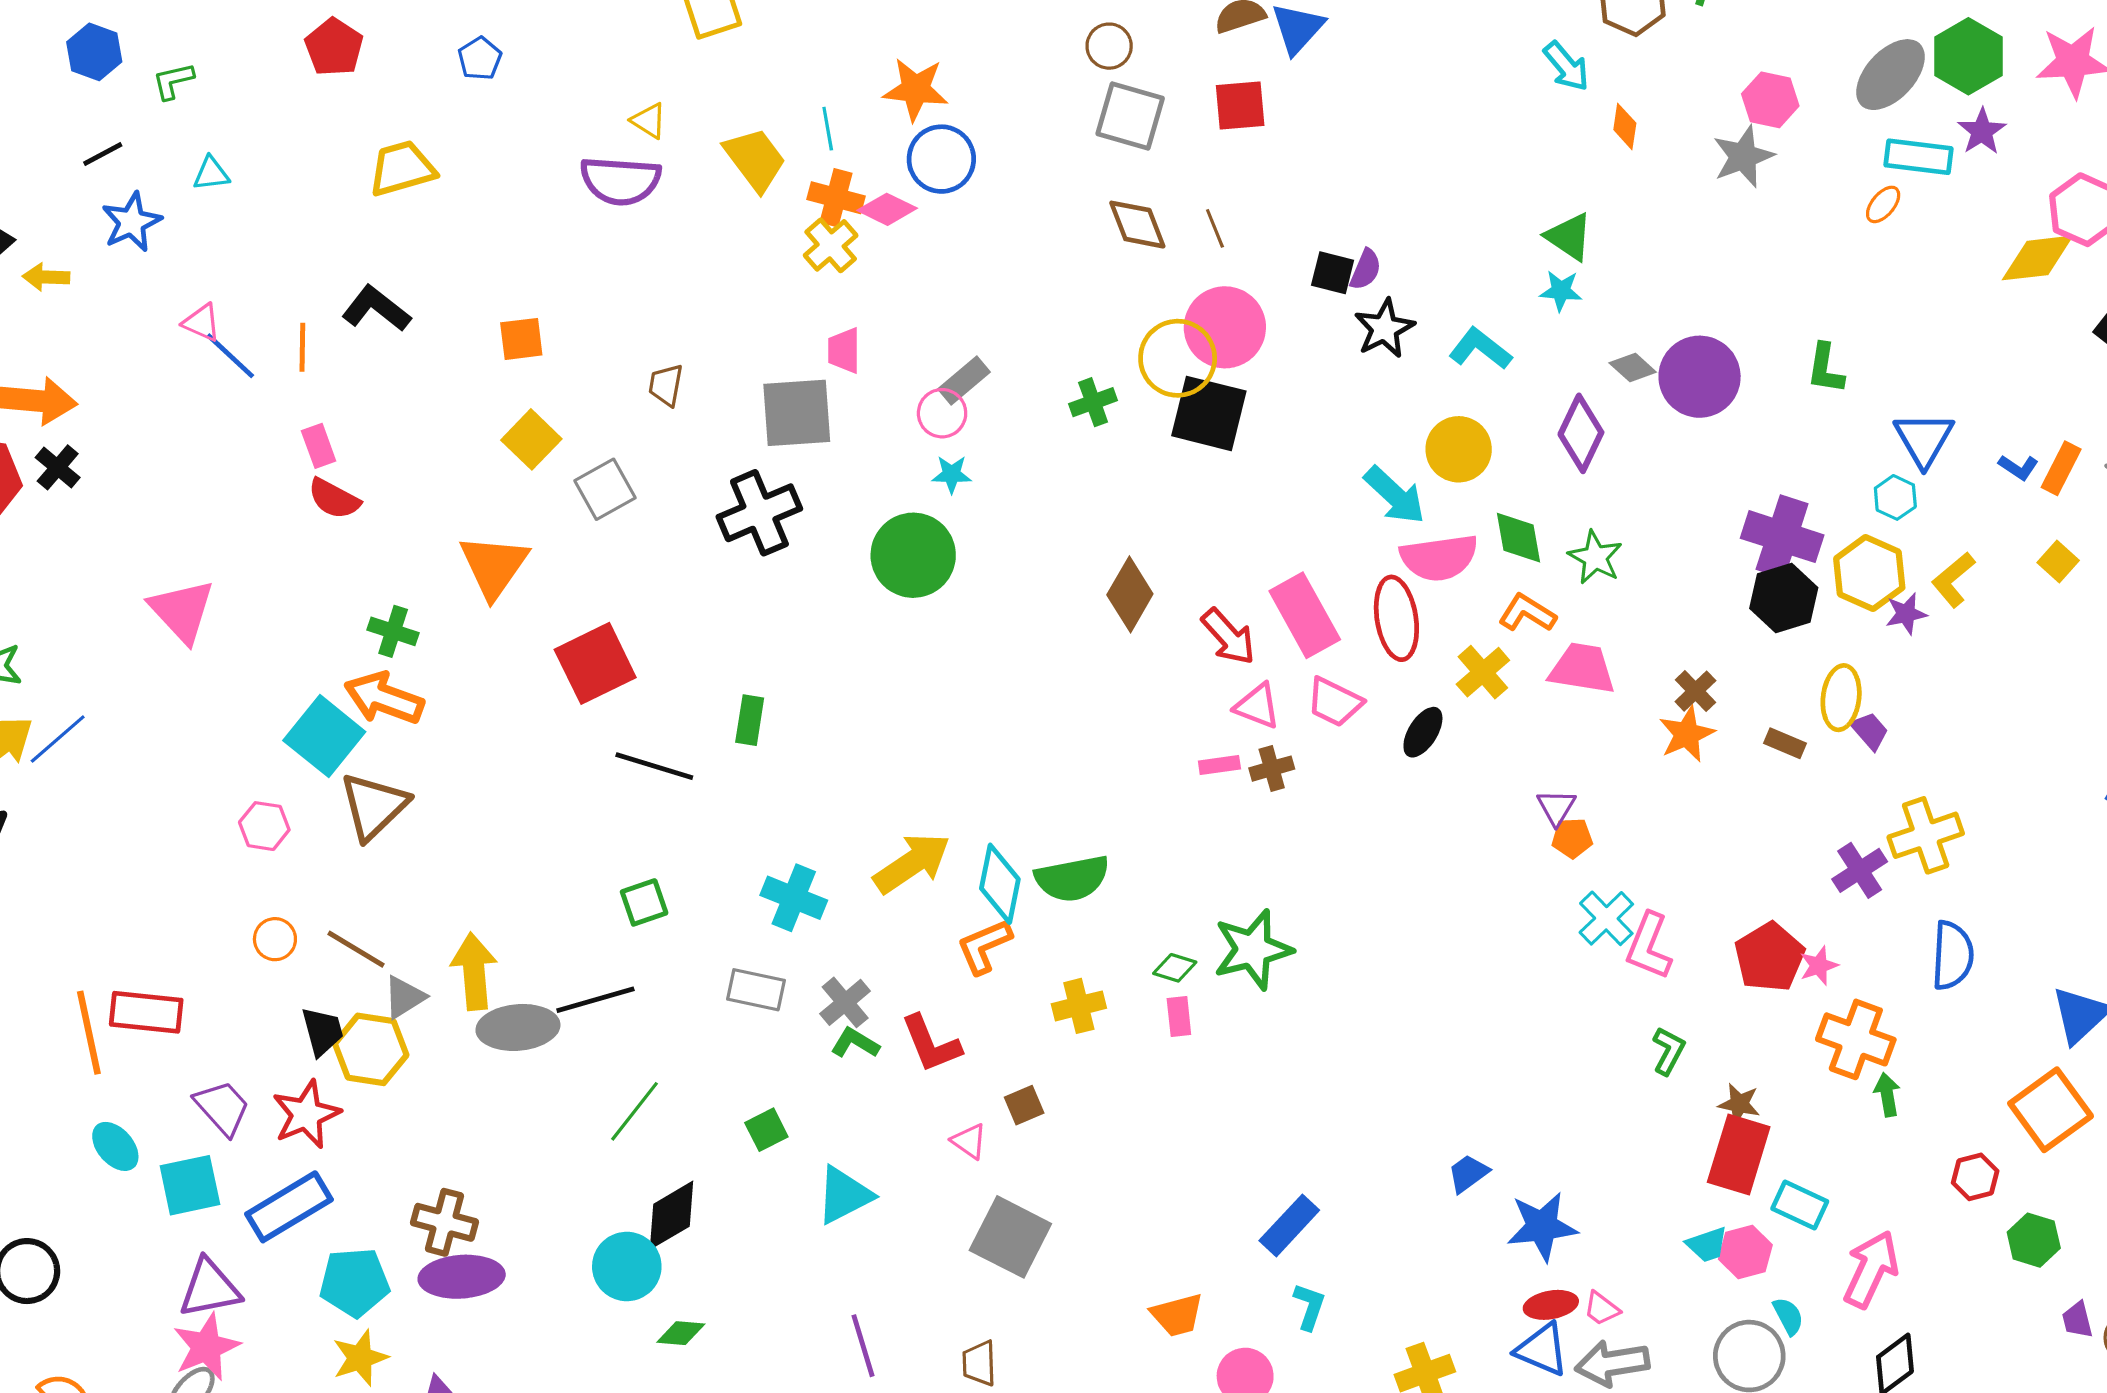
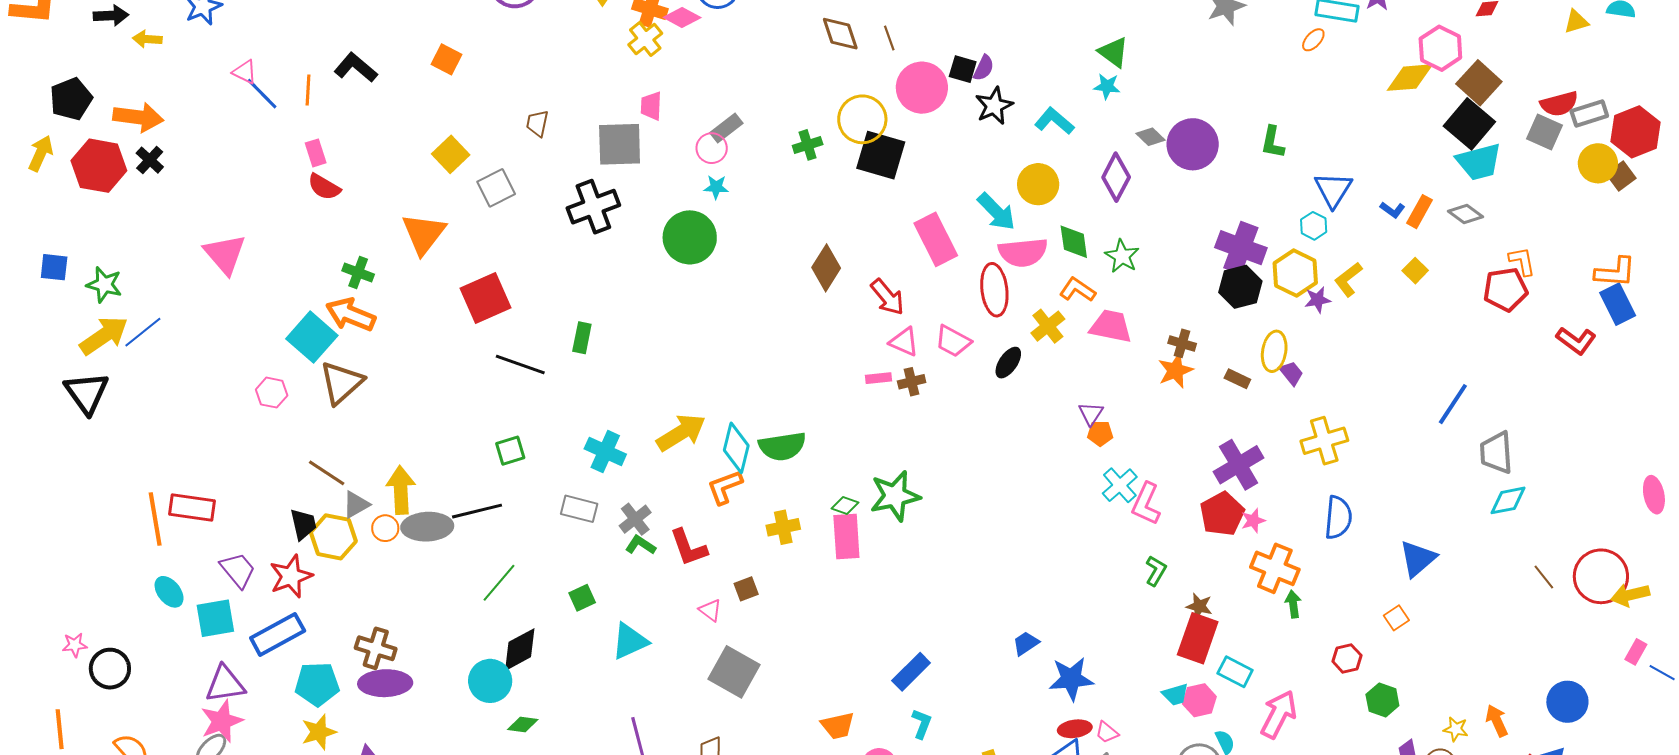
pink circle: (1225, 327) -> (922, 88), moved
orange square: (521, 339) -> (447, 59), moved, turned 32
pink rectangle: (1305, 615) -> (936, 239), moved
brown cross: (1695, 691) -> (1182, 343), turned -32
purple cross: (1860, 870) -> (1239, 465), moved, size x1.4
orange circle: (275, 939) -> (385, 528), moved
pink rectangle: (1179, 1017) -> (846, 537), size x1.8
orange square: (2051, 1110) -> (1396, 618), size x0.5

